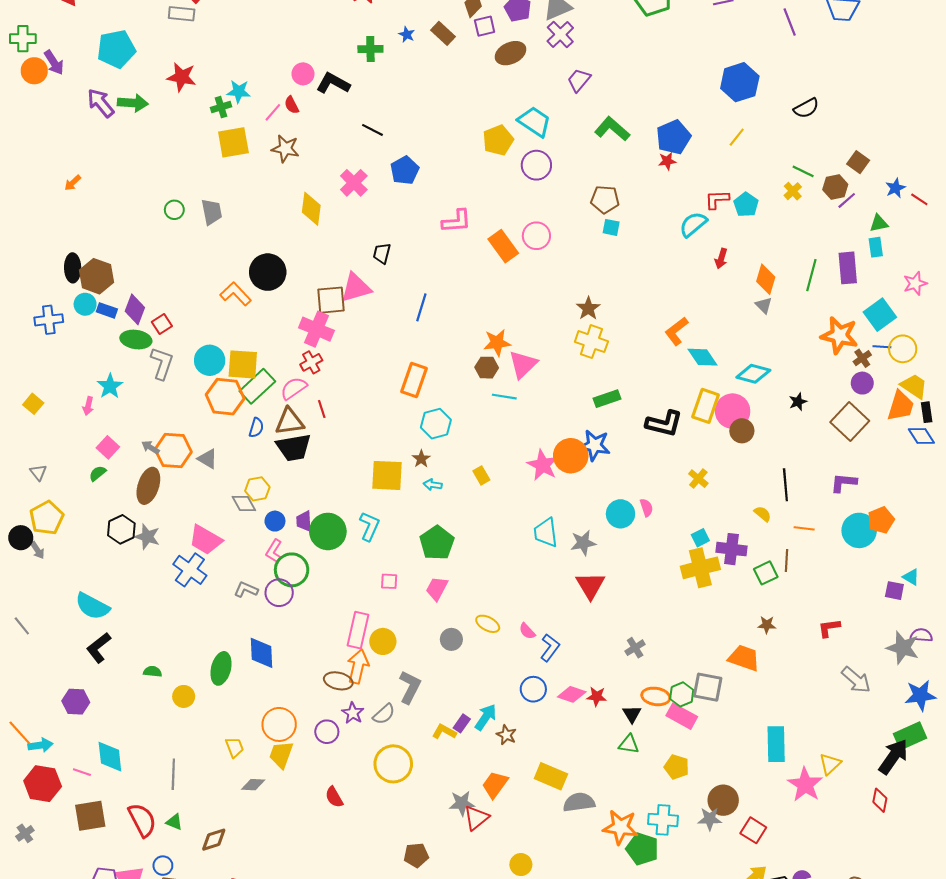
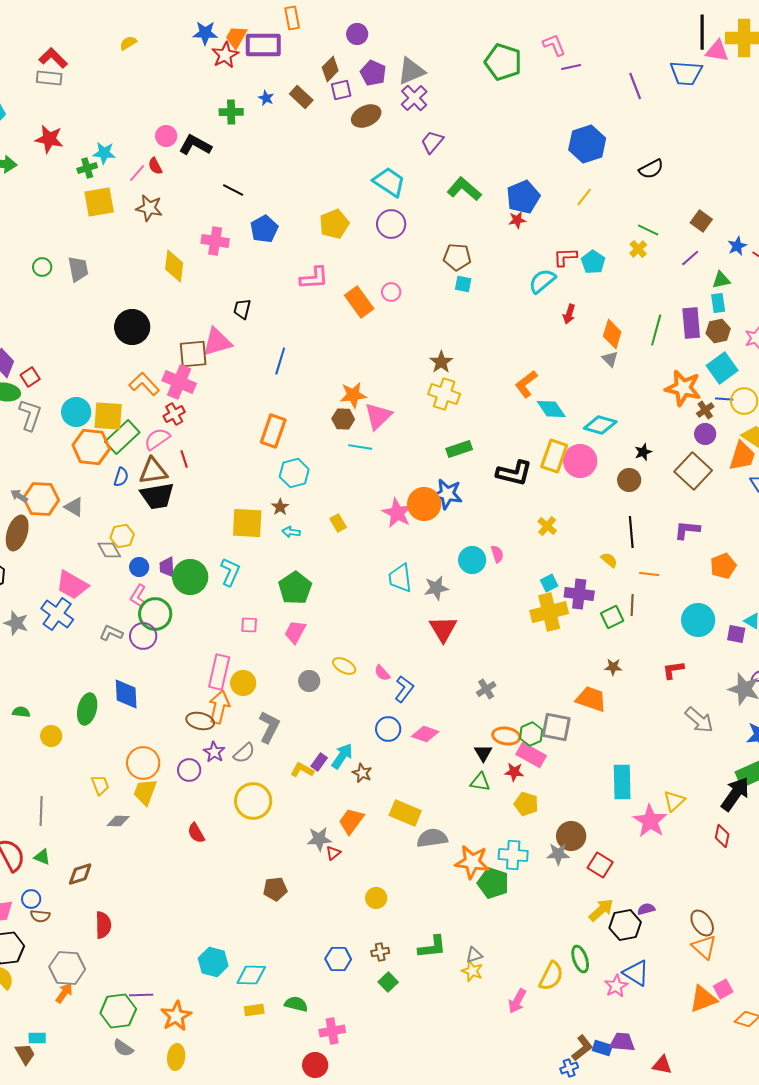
yellow pentagon: (498, 140) -> (334, 224), moved
pink cross: (354, 183) -> (215, 241), turned -36
brown hexagon: (835, 187) -> (718, 331), moved
pink circle: (536, 236) -> (391, 292), size x0.7
orange L-shape: (236, 294) -> (144, 384), moved
brown circle: (742, 431) -> (629, 480), moved
cyan circle: (859, 530) -> (698, 620), moved
gray star: (147, 537) -> (16, 623), moved
red star: (597, 696) -> (514, 772), moved
red triangle: (476, 818) -> (333, 853), size x0.6

